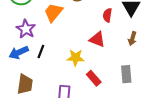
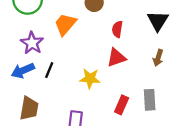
red semicircle: (107, 15) -> (117, 29), moved
red triangle: (97, 39) -> (116, 58), turned -42
red rectangle: (94, 78) -> (122, 105), moved, turned 63

